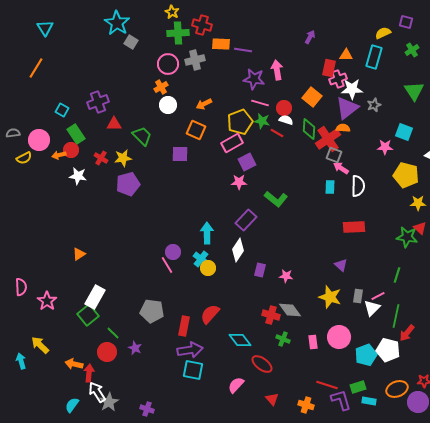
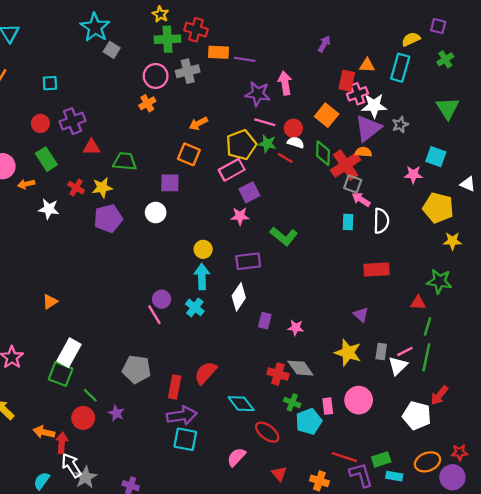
white circle: (168, 105) -> (156, 213), moved
cyan square: (62, 110) -> (50, 83), moved, turned -32
green trapezoid: (142, 136) -> (125, 161), turned -40
red circle: (71, 150) -> (40, 123), moved
purple rectangle: (246, 220) -> (248, 261), turned 40
red triangle: (420, 228) -> (418, 303), moved, turned -40
yellow circle: (208, 268) -> (203, 249), moved
green square: (88, 315) -> (61, 374), turned -30
green line: (396, 316) -> (426, 357), moved
cyan pentagon: (366, 355) -> (309, 421), moved

